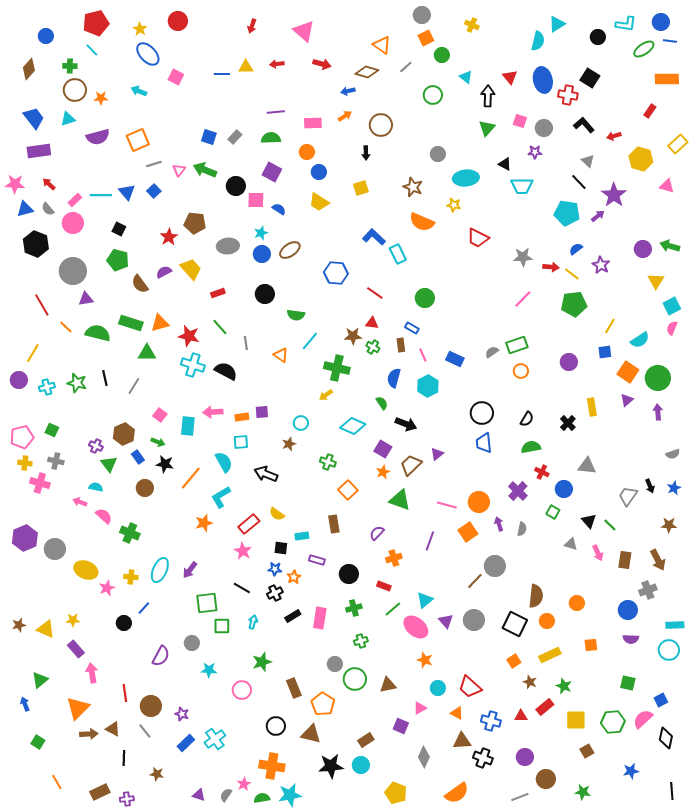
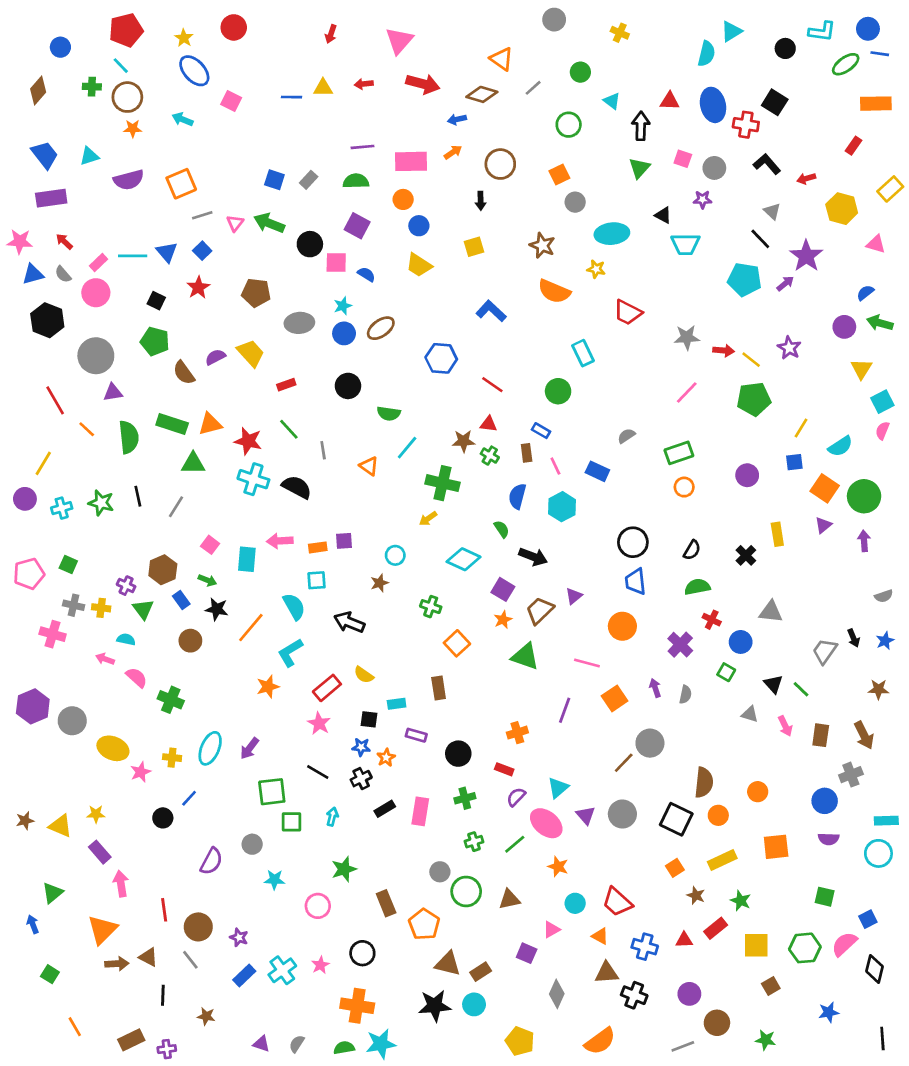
pink triangle: (304, 31) -> (399, 41), turned 30
orange square: (426, 38) -> (559, 175), moved
red arrow: (322, 64) -> (423, 84), size x1.4
red triangle: (510, 77) -> (670, 101), turned -49
brown circle: (75, 90) -> (127, 97), moved
pink rectangle: (313, 123) -> (411, 161), size x1.4
red star: (169, 237) -> (198, 287), moved
blue semicircle: (576, 249) -> (865, 293), moved
cyan rectangle: (398, 254) -> (583, 353), moved
green semicircle: (98, 333) -> (129, 437), turned 70
gray semicircle: (492, 352) -> (626, 436), moved
yellow cross: (25, 463) -> (101, 608), moved
orange circle: (479, 502) -> (622, 626), moved
purple semicircle: (377, 533) -> (516, 797), moved
green line: (393, 609) -> (515, 844), moved
orange square: (591, 645) -> (776, 847), size x1.5
brown triangle: (311, 734) -> (448, 964), moved
pink star: (244, 784) -> (320, 965), moved

